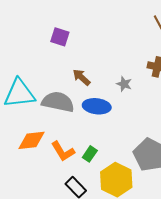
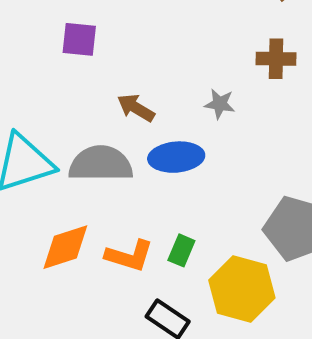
orange L-shape: (63, 151) -> (129, 256), turned -30

